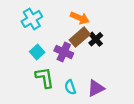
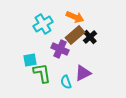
cyan cross: (32, 19) -> (43, 24), moved
cyan square: (37, 52) -> (30, 60), moved, turned 32
purple triangle: (96, 88) -> (83, 73), moved

